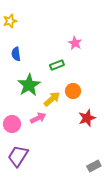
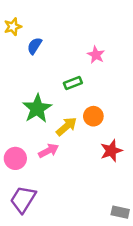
blue semicircle: (16, 54) -> (35, 46), moved, turned 40
gray rectangle: (94, 166) -> (120, 212), turned 40

